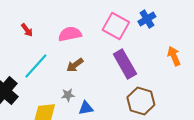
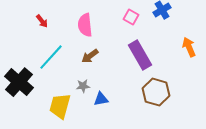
pink square: (116, 26) -> (131, 17), size x0.6
pink semicircle: (70, 34) -> (85, 25), turned -85

